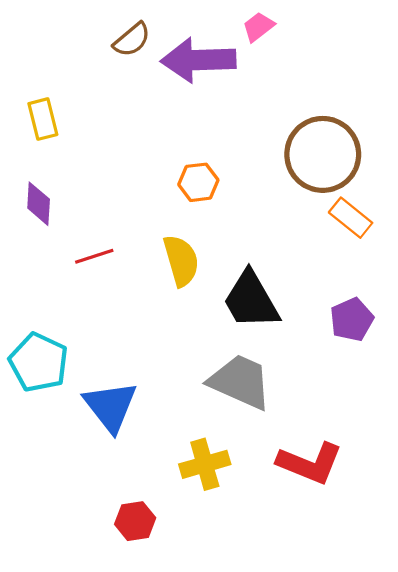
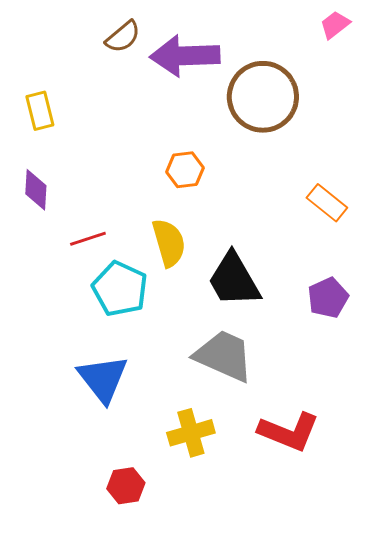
pink trapezoid: (258, 27) -> (335, 25), moved
brown circle: (323, 154) -> (263, 97), moved
cyan pentagon: (39, 362) -> (120, 289), moved

